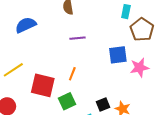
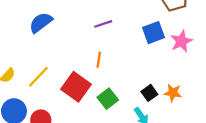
orange line: (72, 74) -> (99, 60), moved
red square: (43, 85) -> (76, 87), turned 35

